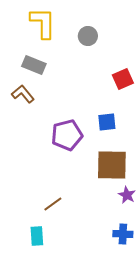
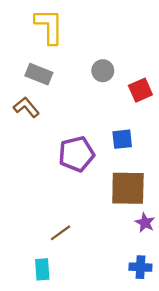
gray circle: (88, 36) -> (103, 71), moved

